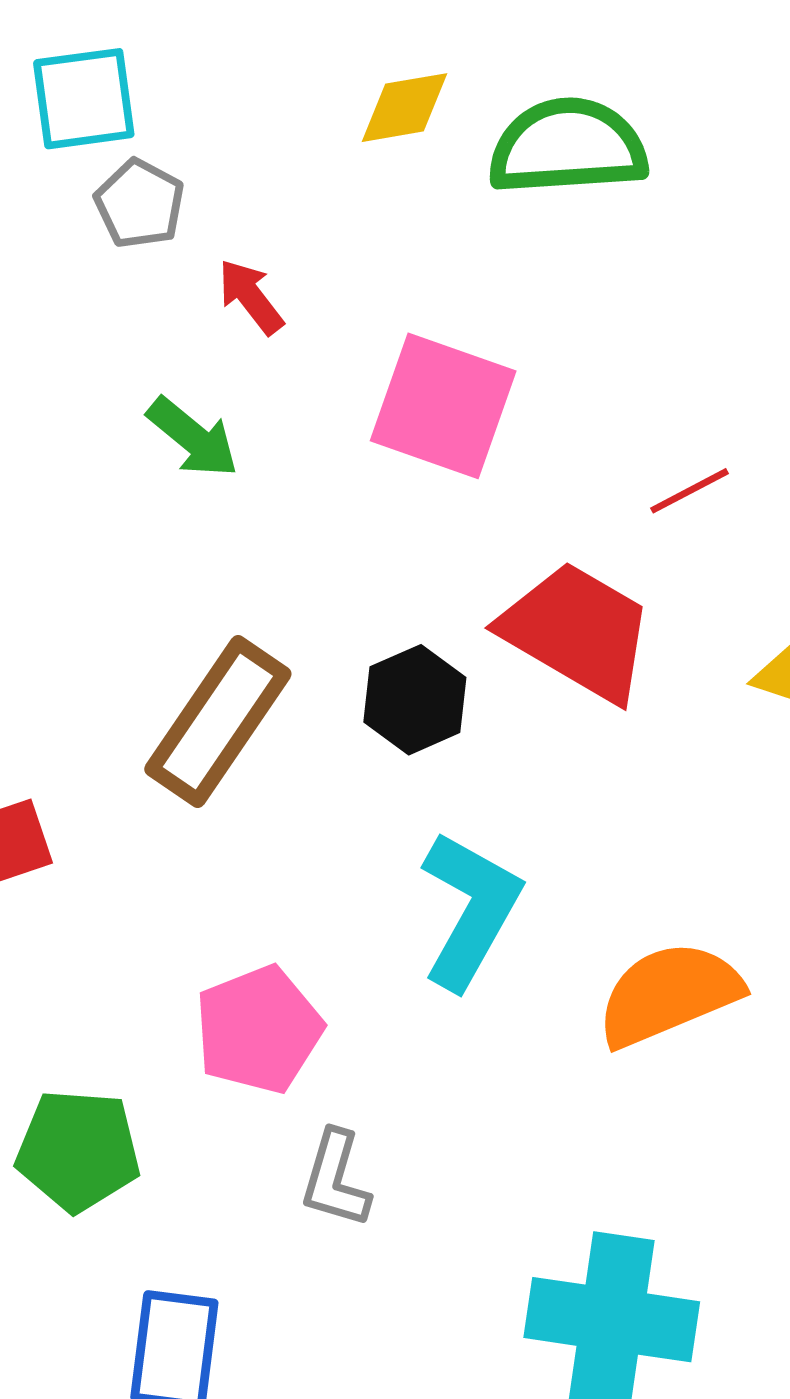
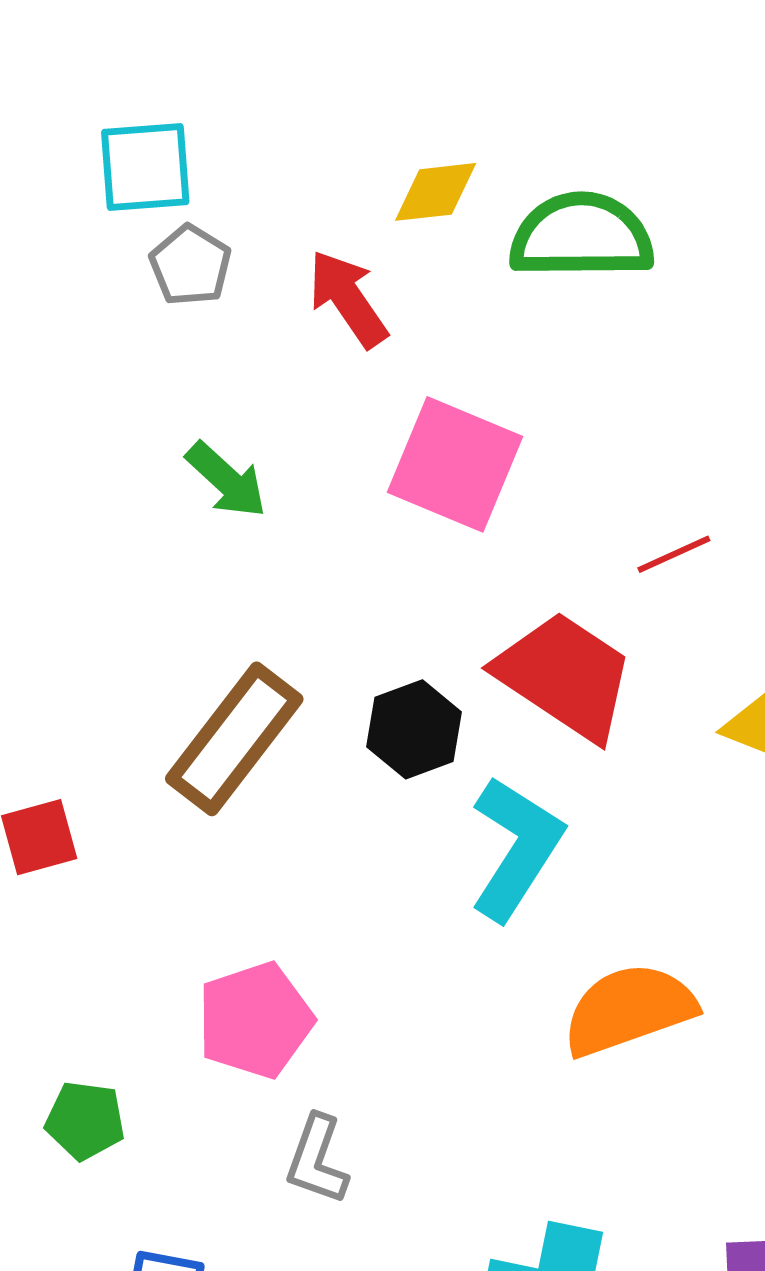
red arrow: (251, 297) -> (348, 299), moved, size x1.4
cyan L-shape: (470, 910) -> (516, 848), moved
green pentagon: (78, 1150) -> (85, 1120), size x0.7

